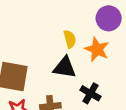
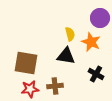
black cross: (90, 93) -> (96, 74), moved

